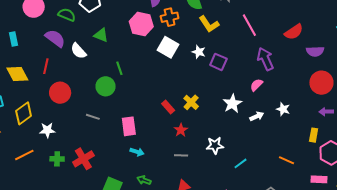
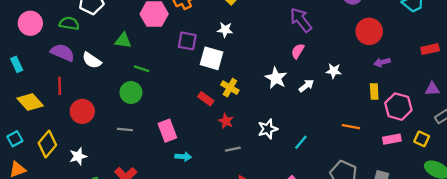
green triangle: (101, 35) -> (123, 41), moved
white square: (168, 47) -> (211, 58), moved
purple square: (218, 62) -> (187, 41), moved
green line: (119, 68) -> (142, 69), turned -40

